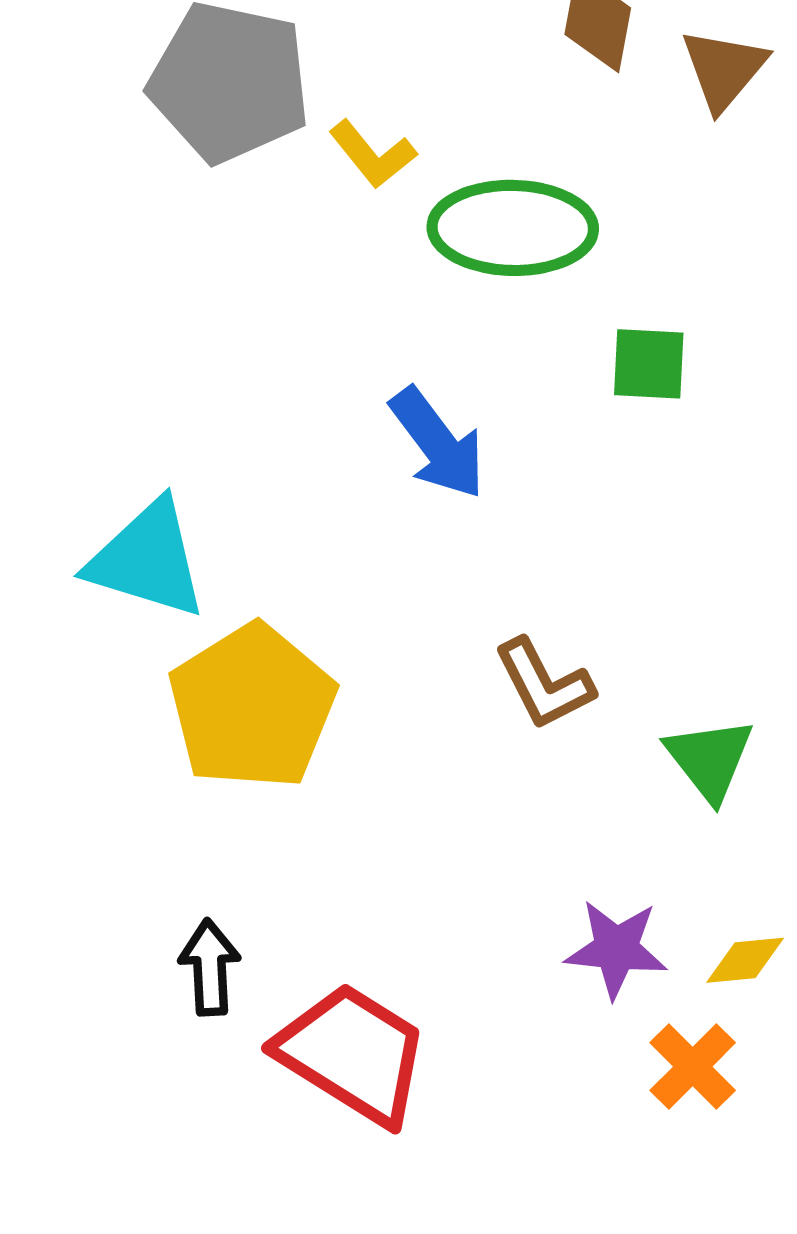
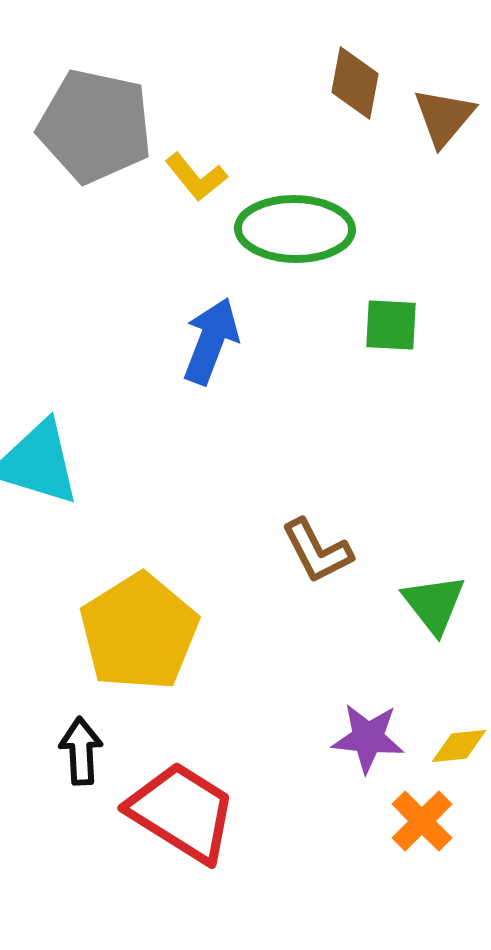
blue arrow: (438, 443) -> (211, 341), moved, turned -122
yellow pentagon: (252, 707) -> (139, 632), moved

